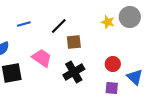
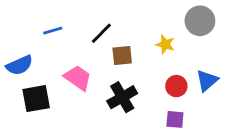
yellow star: (108, 22) -> (165, 44), moved
blue triangle: (135, 77) -> (207, 81), moved, turned 36

